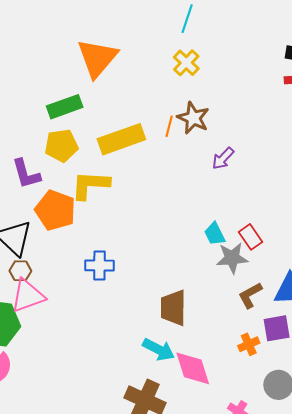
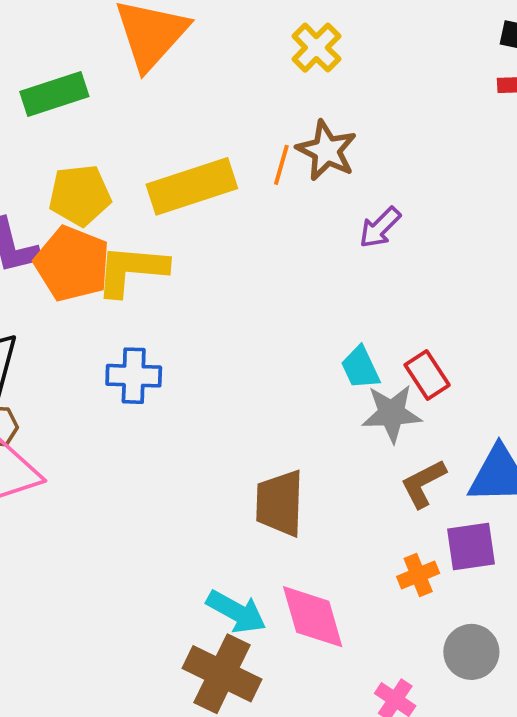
green rectangle: (65, 107) -> (54, 94), moved
orange pentagon: (55, 210) -> (72, 264), moved
blue cross: (99, 265) -> (134, 376), moved
cyan arrow: (159, 349) -> (236, 612), moved

